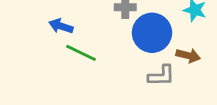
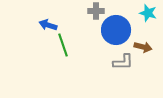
green line: (81, 53) -> (63, 45), turned 45

